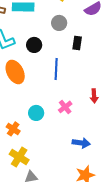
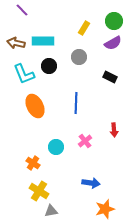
black rectangle: (77, 43) -> (110, 77), moved, turned -72
black circle: (34, 45) -> (49, 66), moved
blue arrow: (81, 143) -> (91, 183), moved

